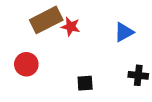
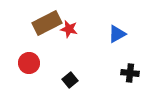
black square: (85, 83) -> (70, 80), moved, turned -35

